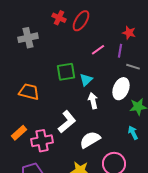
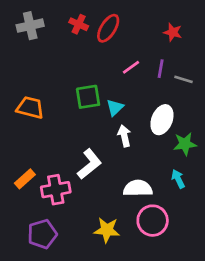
red star: (129, 33) -> (173, 32), moved
gray cross: (28, 38) -> (30, 26), moved
gray line: (133, 67) -> (183, 79), moved
orange trapezoid: (29, 92) -> (30, 108), moved
white semicircle: (90, 140) -> (138, 188), moved, turned 30

